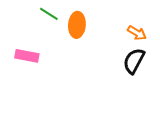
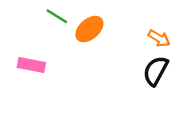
orange ellipse: (77, 25) -> (89, 29), turned 45

